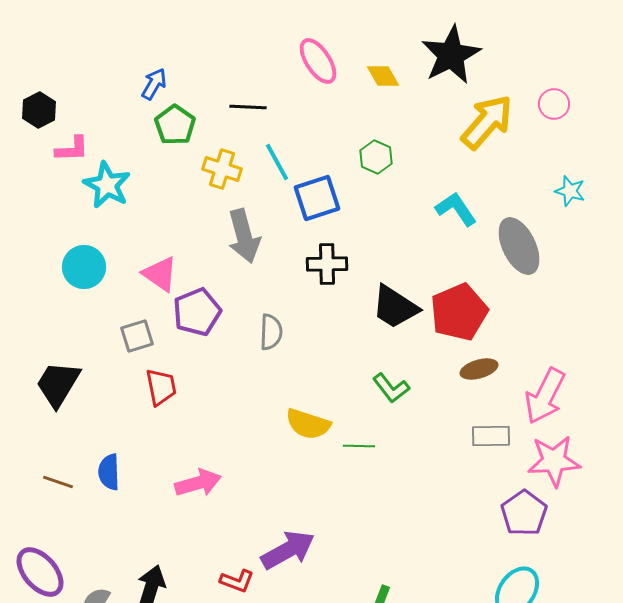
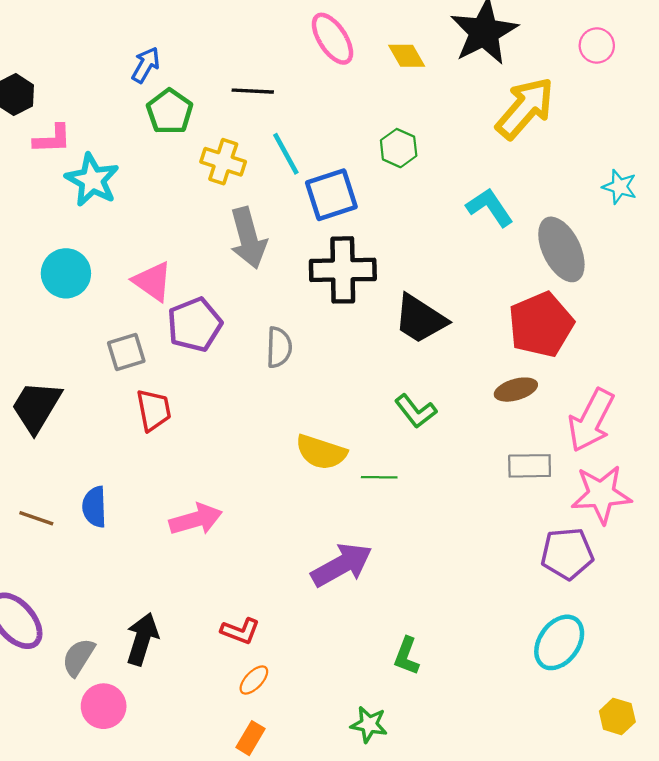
pink circle: (554, 104) -> (597, 46), moved
black cross: (327, 264) -> (343, 270), size x1.4
red pentagon: (459, 312) -> (541, 325), moved
purple pentagon: (524, 513) -> (567, 554), turned 30
purple arrow: (288, 550) -> (342, 565), moved

